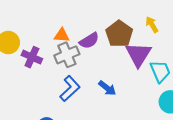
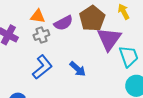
gray cross: (67, 55) -> (41, 35), size x0.7

